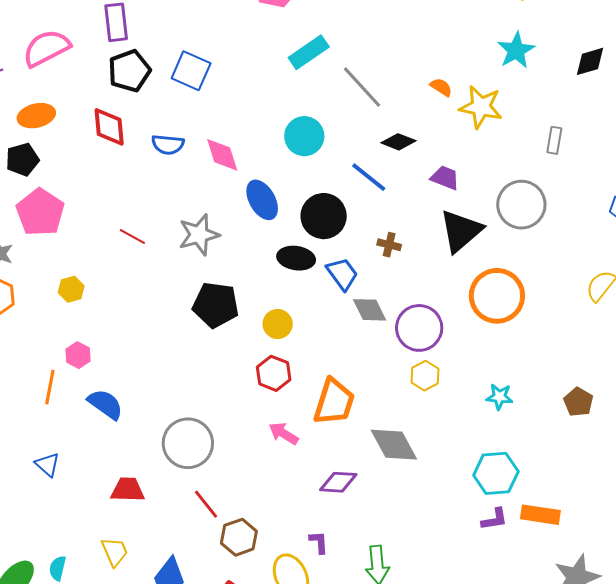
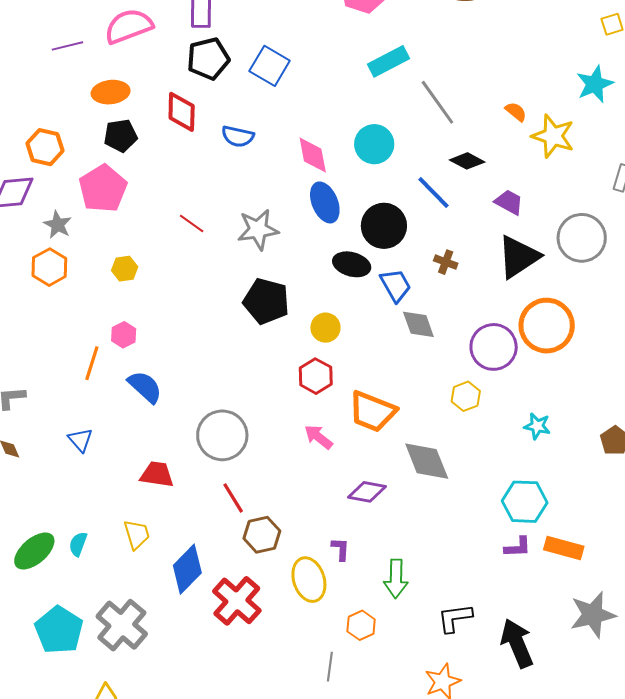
pink diamond: (222, 155) -> (313, 155), moved
black pentagon: (22, 160) -> (121, 136), moved
purple circle: (419, 328) -> (494, 347), moved
orange trapezoid: (334, 402) -> (372, 412), turned 87

